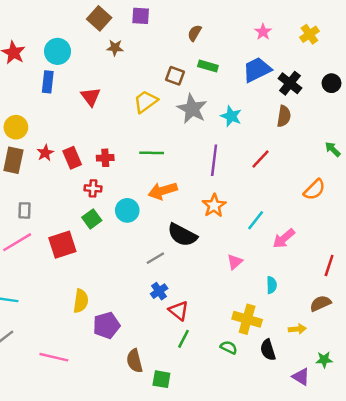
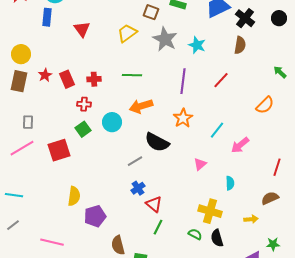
black semicircle: (268, 350) -> (217, 238), moved

